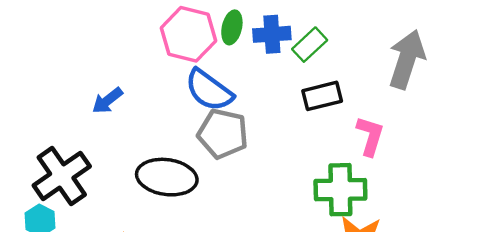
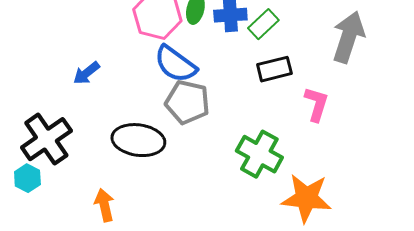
green cross: (340, 190) -> (259, 154), moved, turned 30

